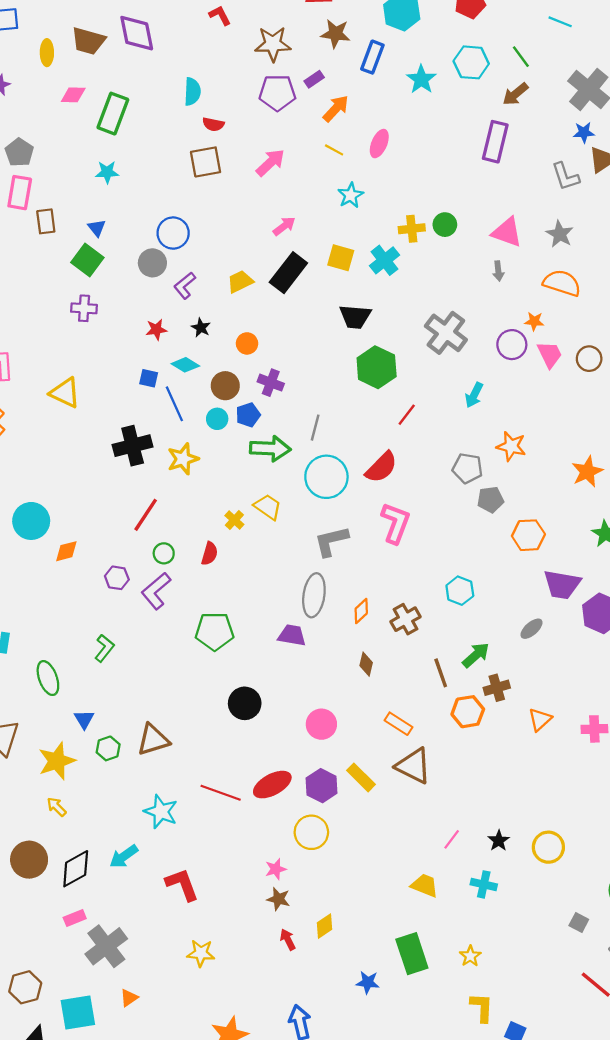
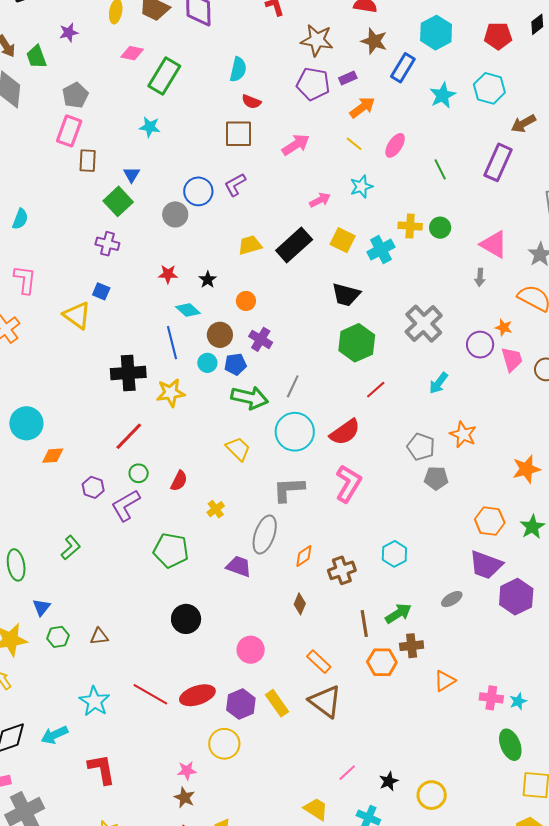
green line: (521, 57) -> (440, 169), moved
pink arrow: (284, 226) -> (320, 200), moved
purple L-shape: (185, 286) -> (235, 185), moved
blue square: (149, 378) -> (101, 291), moved
yellow cross: (234, 520) -> (216, 509), moved
orange hexagon: (528, 535) -> (490, 521), moved
brown triangle: (153, 740) -> (99, 636), size x0.6

